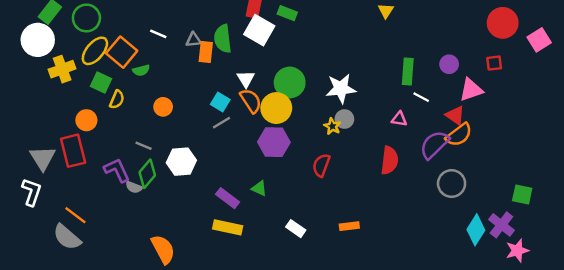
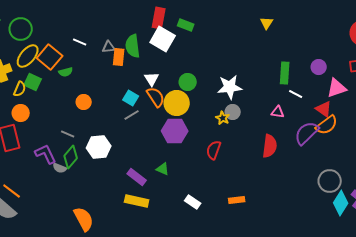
green circle: (290, 82) -> (188, 82), size x0.7
yellow semicircle: (117, 100) -> (20, 89), moved
gray circle: (452, 184) -> (330, 181), moved

